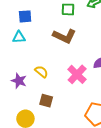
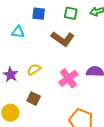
blue square: (25, 16) -> (39, 14), moved
yellow semicircle: (41, 72) -> (34, 69), turned -80

